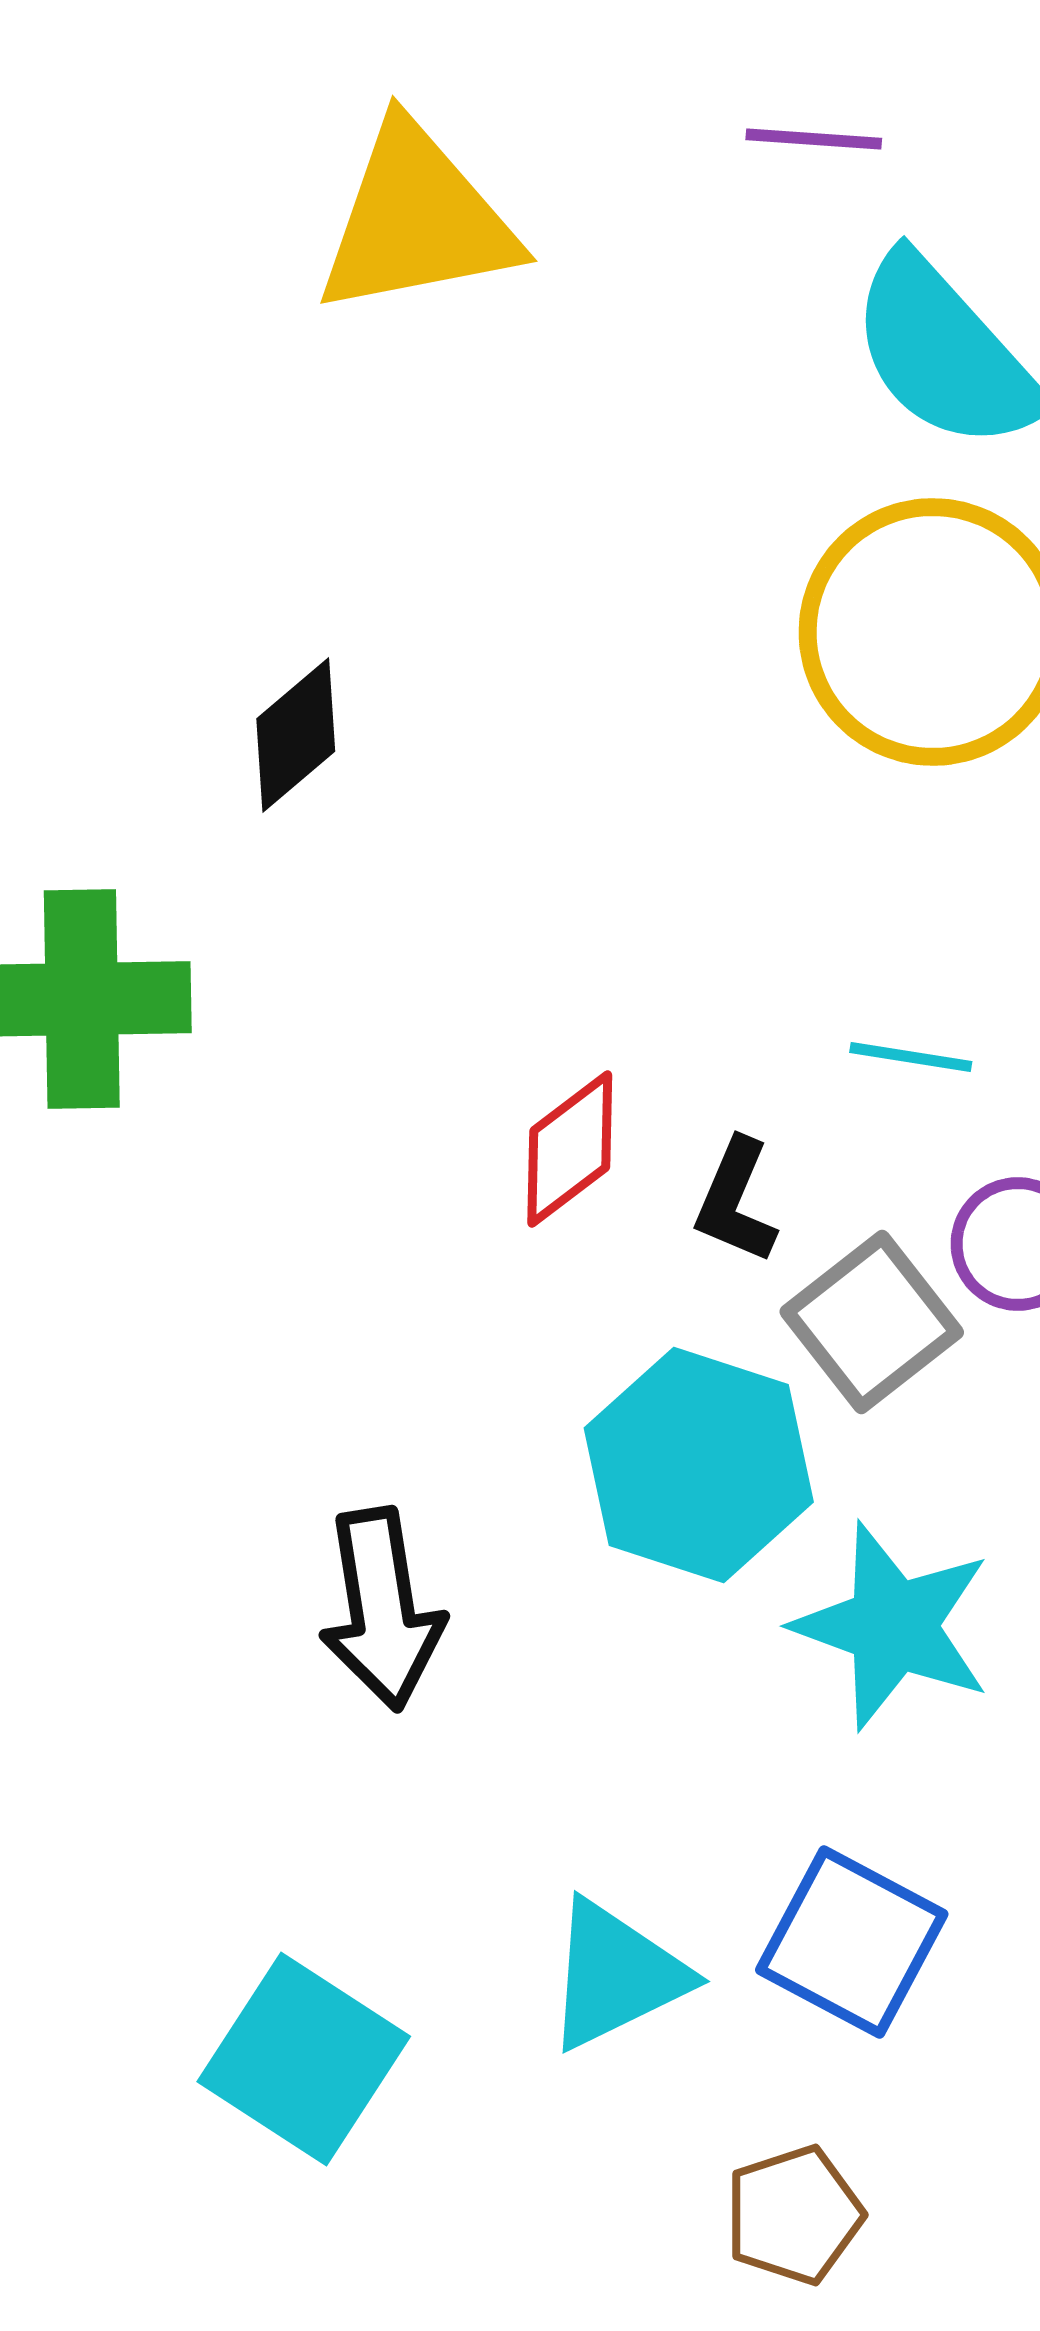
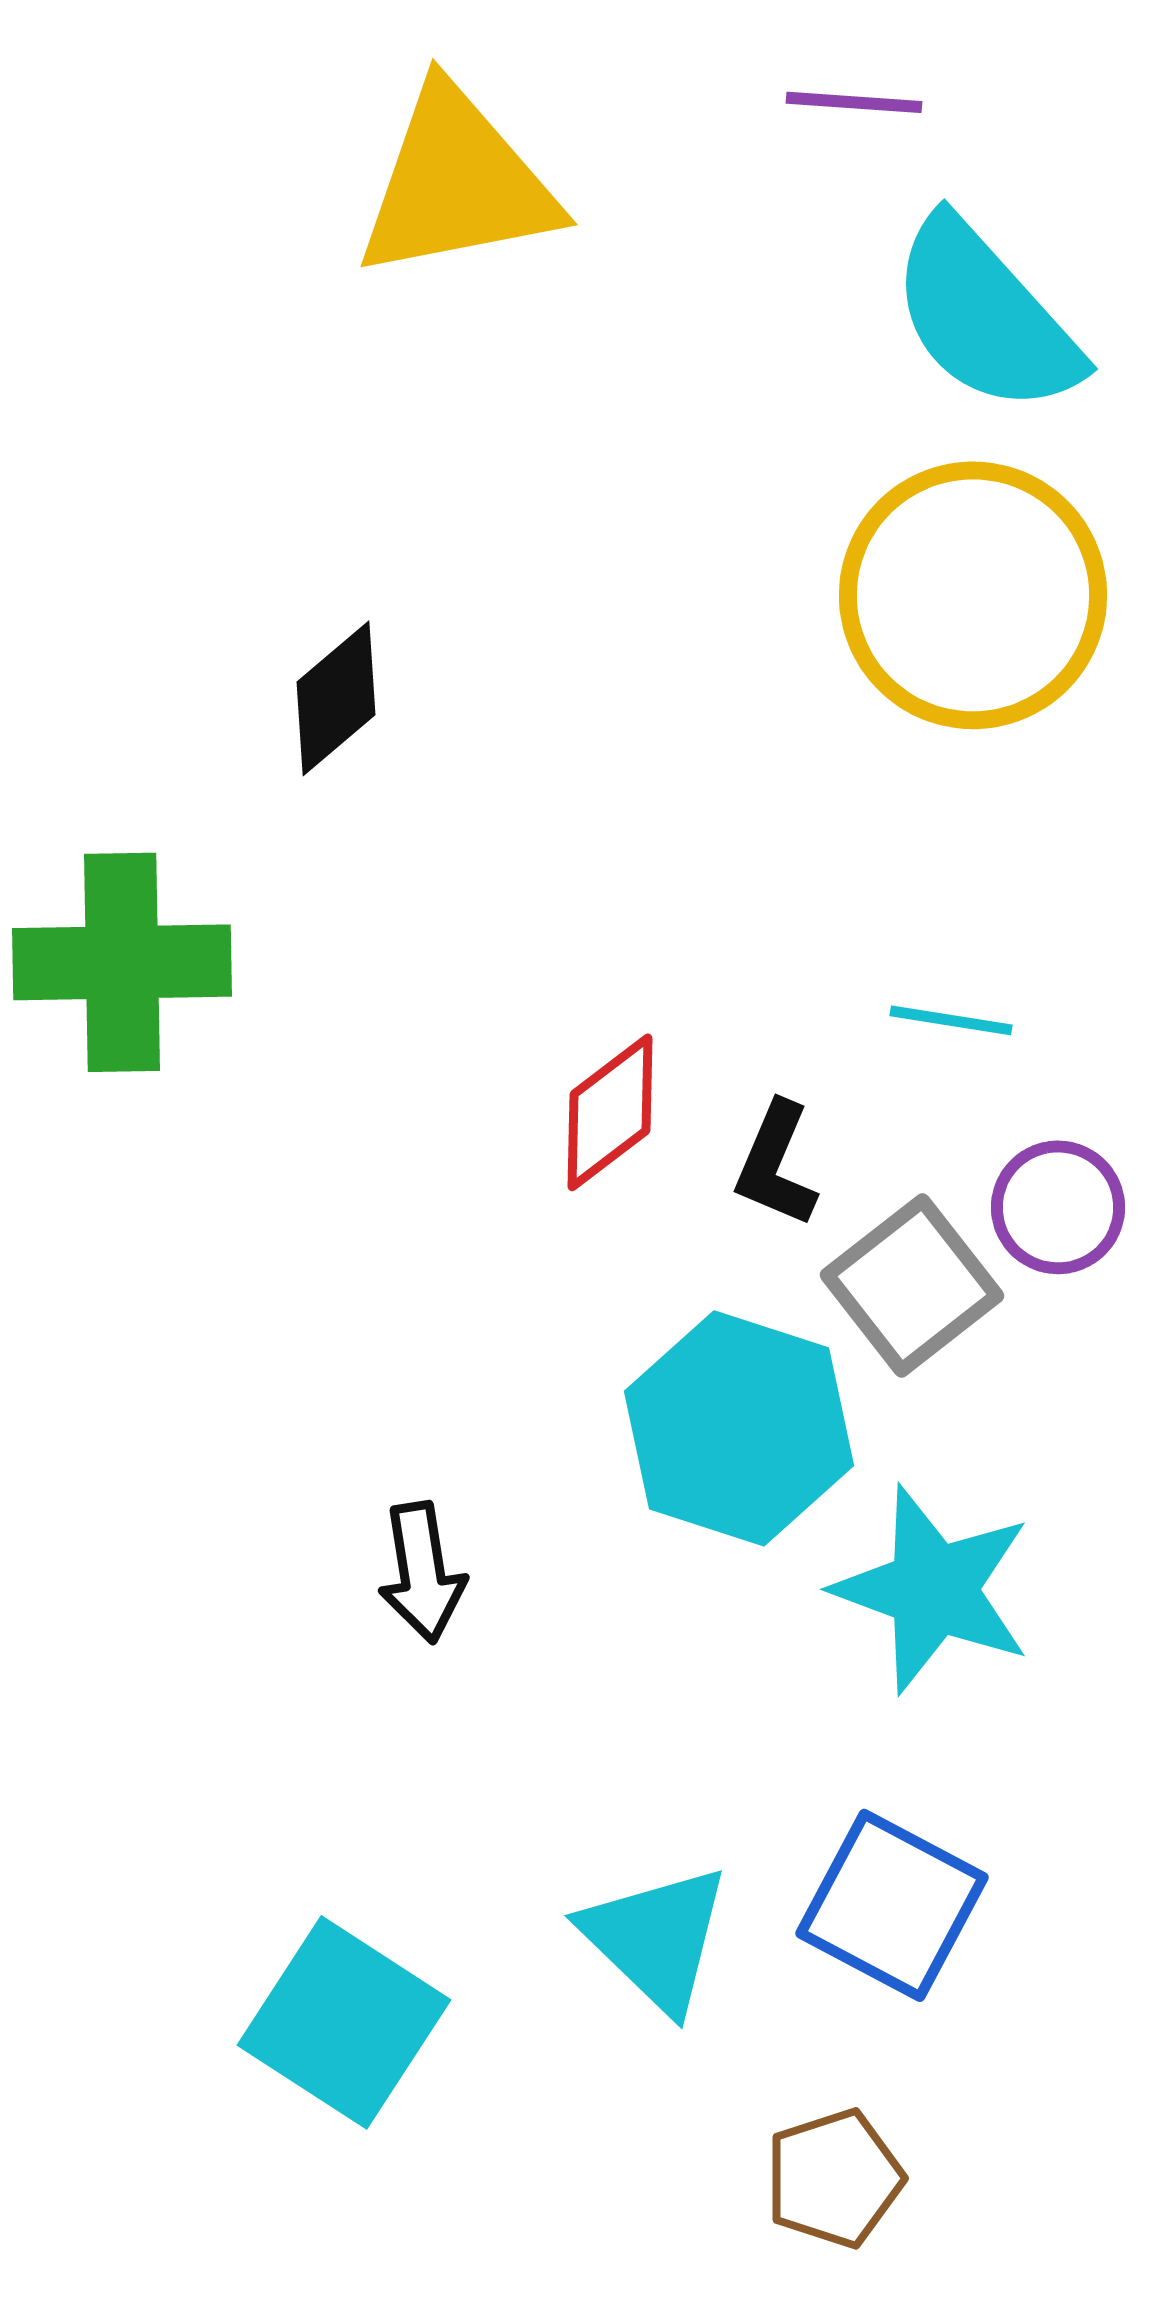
black arrow: (382, 1609) -> (422, 1572), size x0.7
cyan triangle: (616, 1975) -> (656, 1938), turned -50

